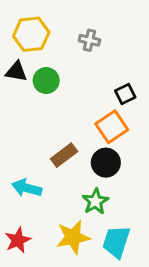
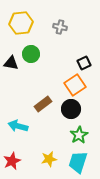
black triangle: (16, 72) -> (11, 63), moved
green star: (95, 201) -> (79, 135), moved
yellow star: (73, 237) -> (49, 159), size x0.7

